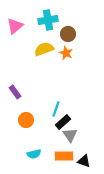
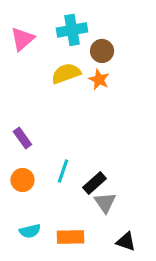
cyan line: (56, 109) -> (63, 171), moved
orange circle: (26, 120) -> (22, 180), moved
cyan semicircle: (34, 154) -> (30, 231), moved
orange rectangle: (64, 156) -> (70, 237), moved

